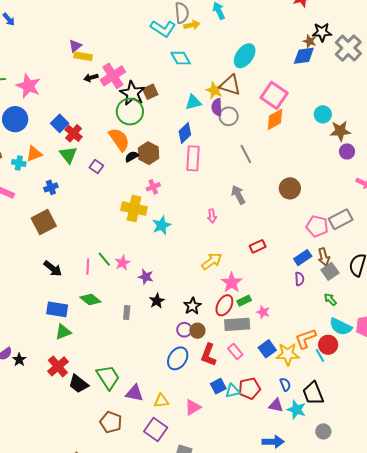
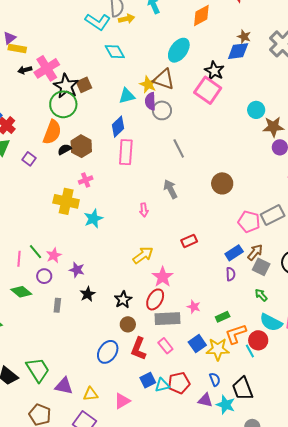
black star: (322, 32) -> (214, 71), moved, turned 30
orange diamond: (275, 119) -> (201, 16), moved
orange semicircle: (119, 140) -> (52, 132), turned 55
brown arrow: (324, 257) -> (255, 252), turned -126
gray square: (330, 271) -> (261, 267), turned -30
green rectangle: (244, 301) -> (223, 317), moved
purple circle: (184, 330) -> (44, 276), moved

